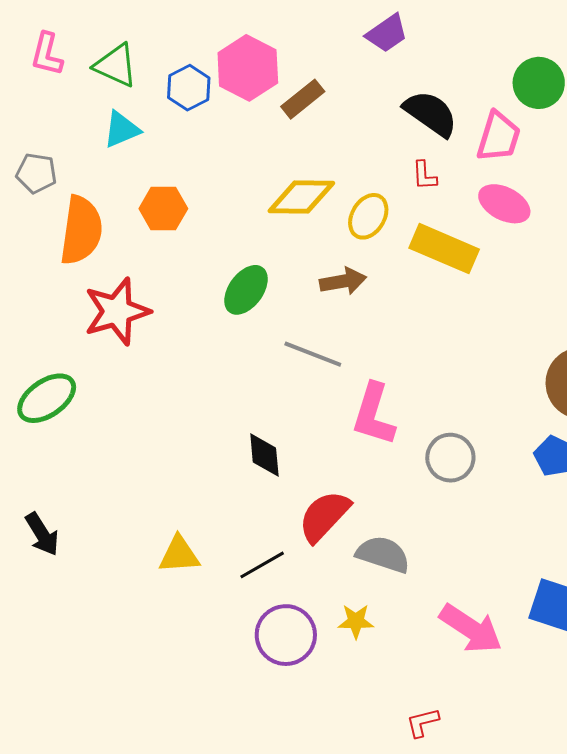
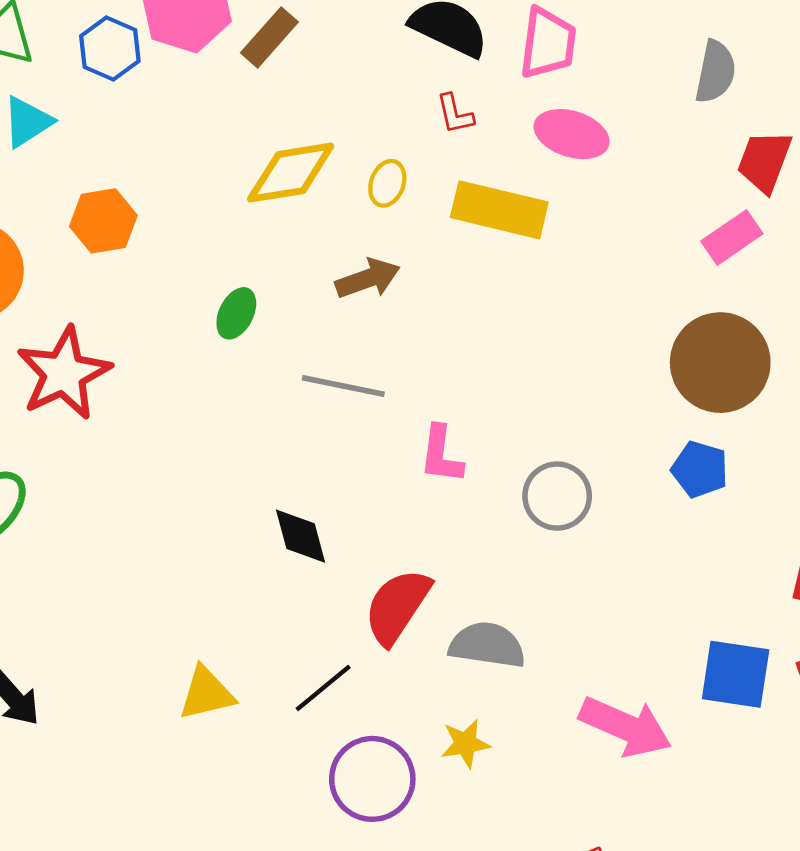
yellow ellipse: (368, 216) -> (387, 183), size x0.7
green ellipse: (246, 290) -> (236, 313), size x0.7
pink L-shape: (374, 414) -> (441, 455), size x0.7

